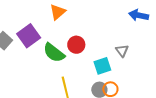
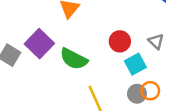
red circle: (76, 45) -> (120, 41), moved

